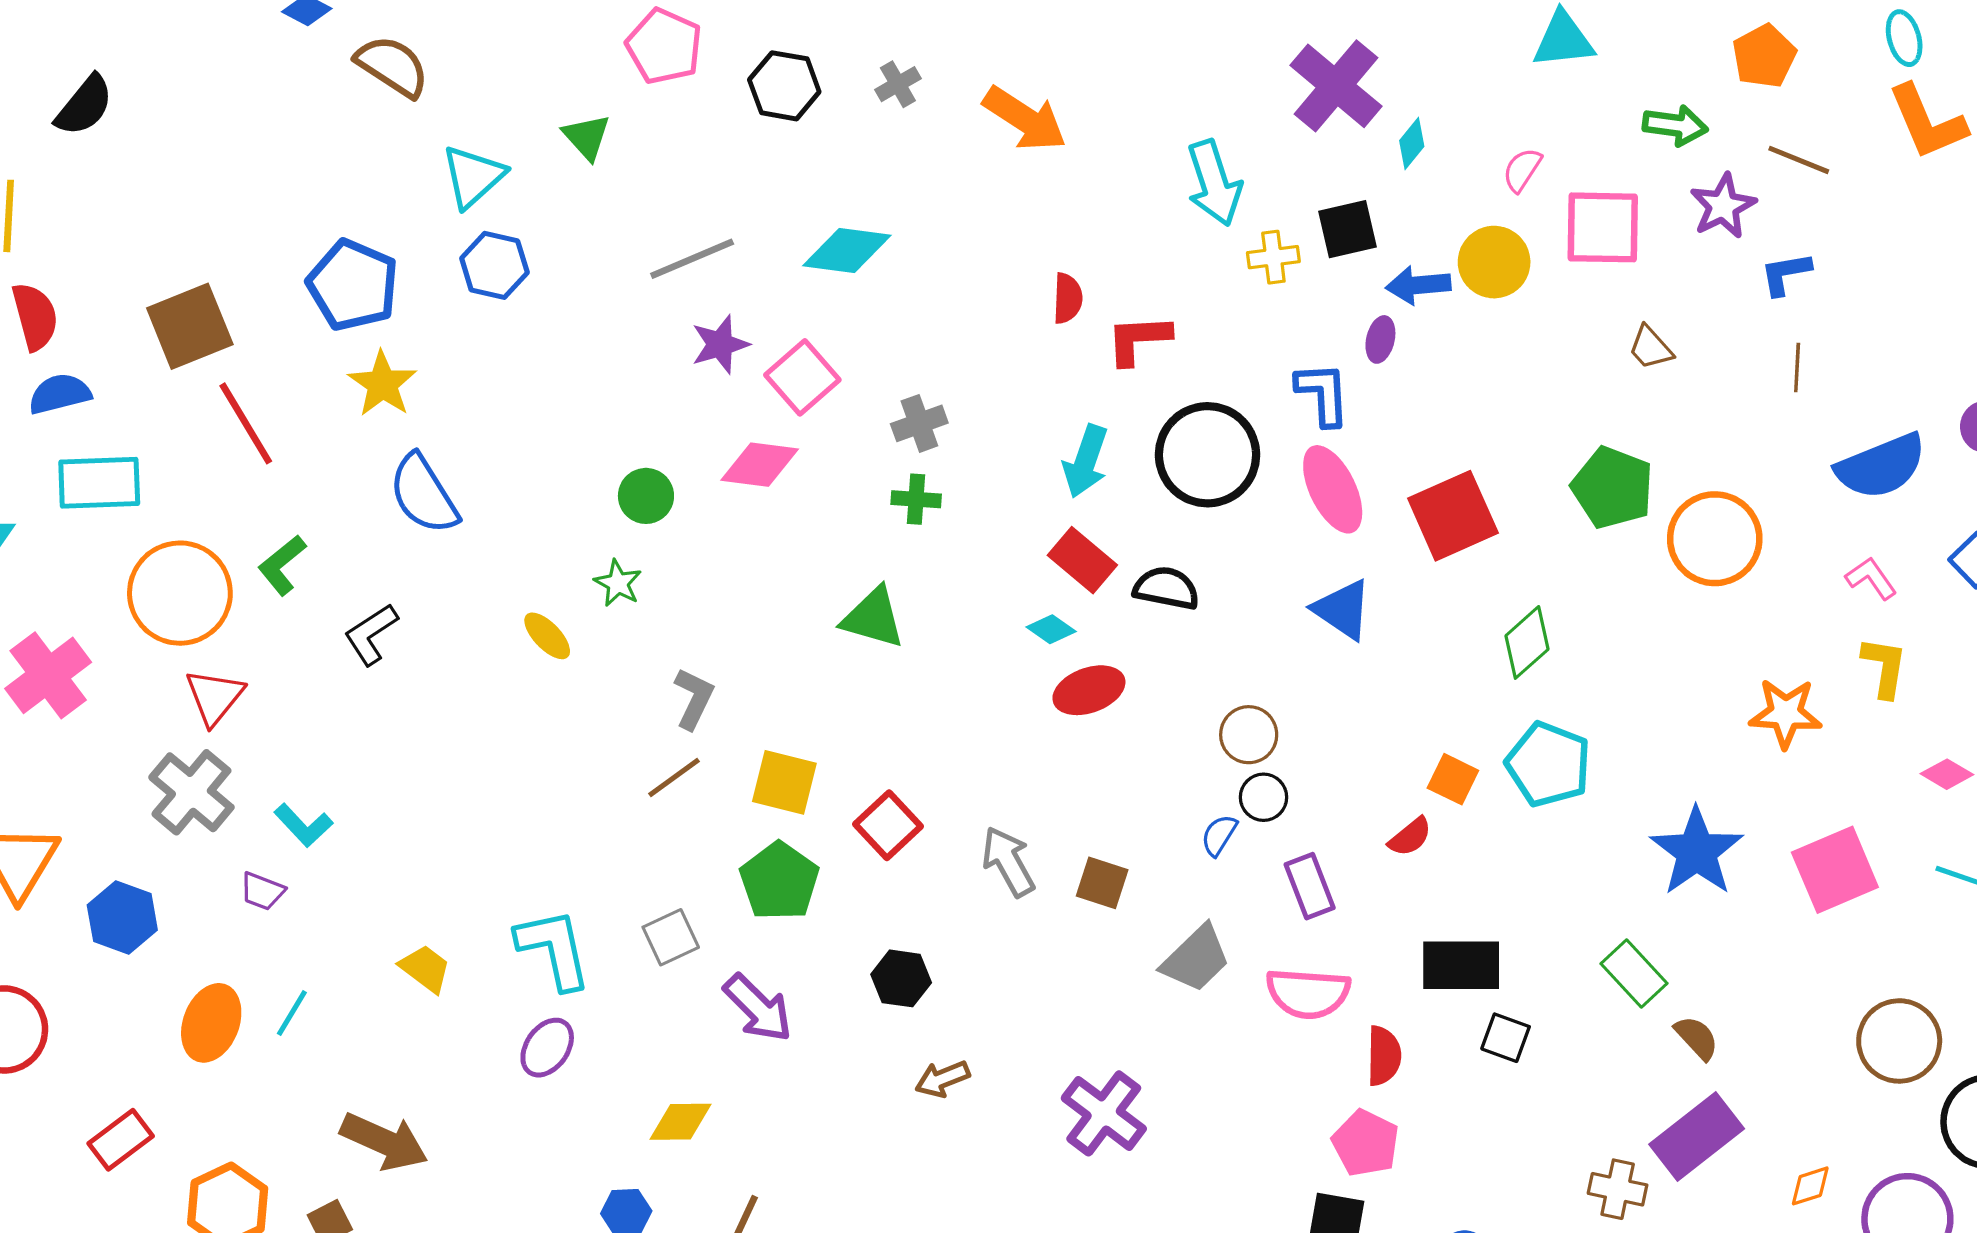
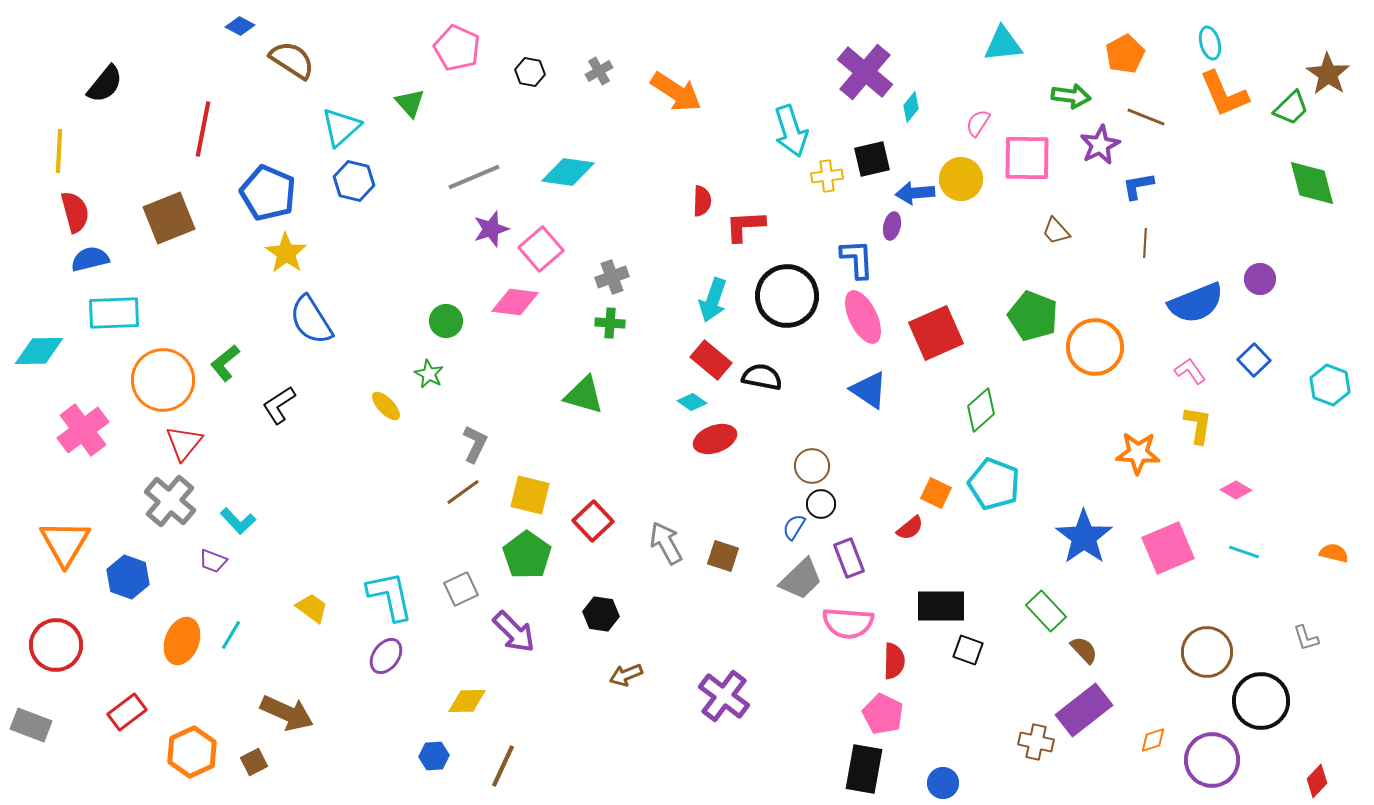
black hexagon: (784, 86) -> (530, 72), size x0.7
red line: (246, 423) -> (203, 129), moved, turned 42
gray trapezoid: (1196, 959) -> (801, 579), moved

